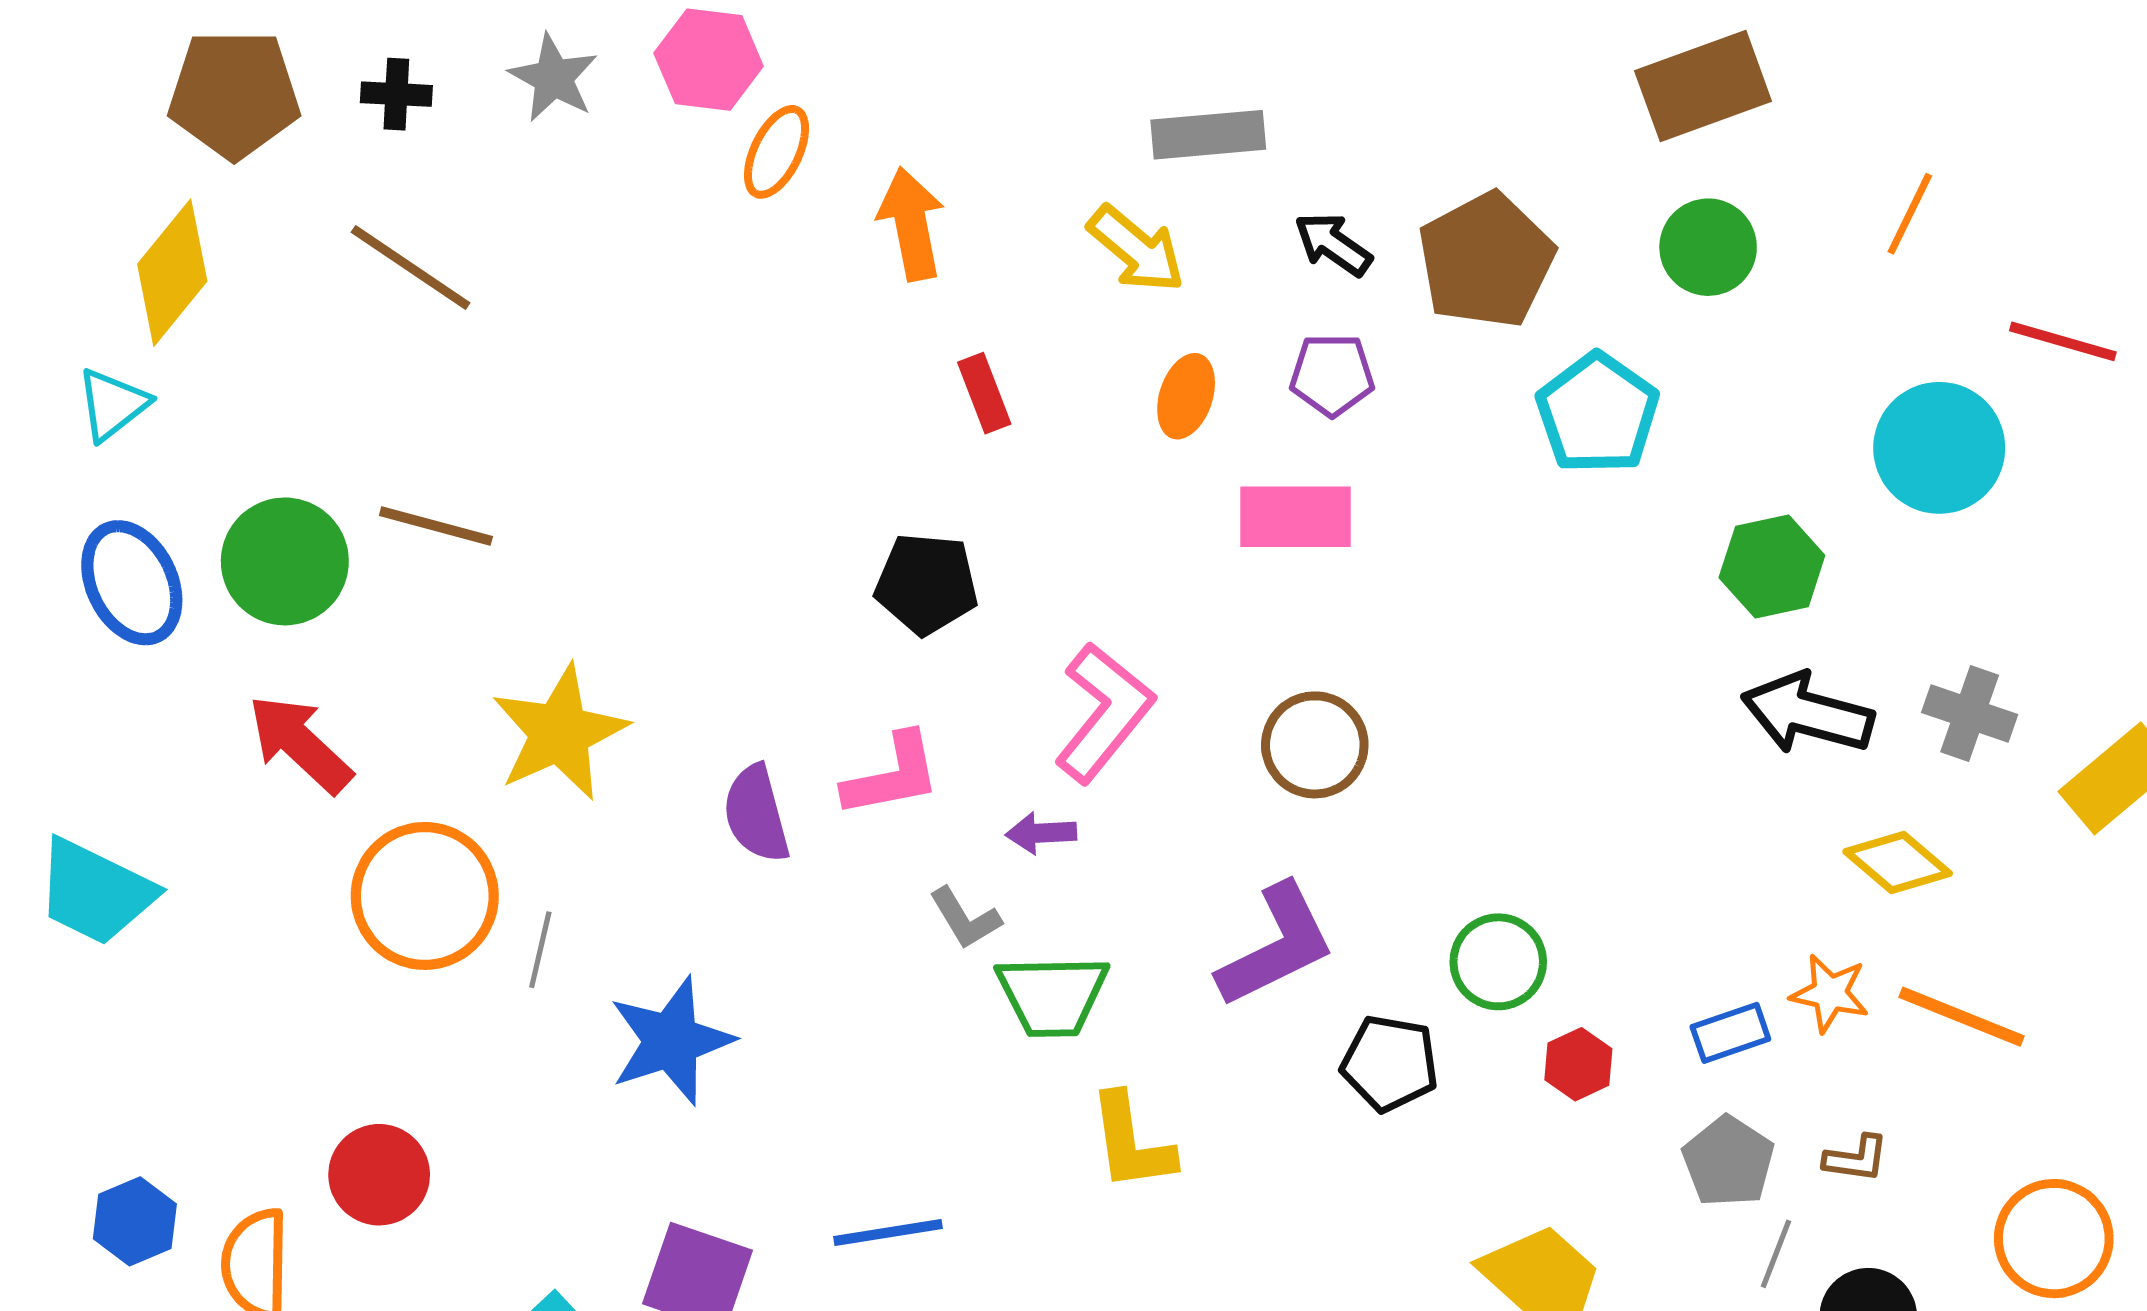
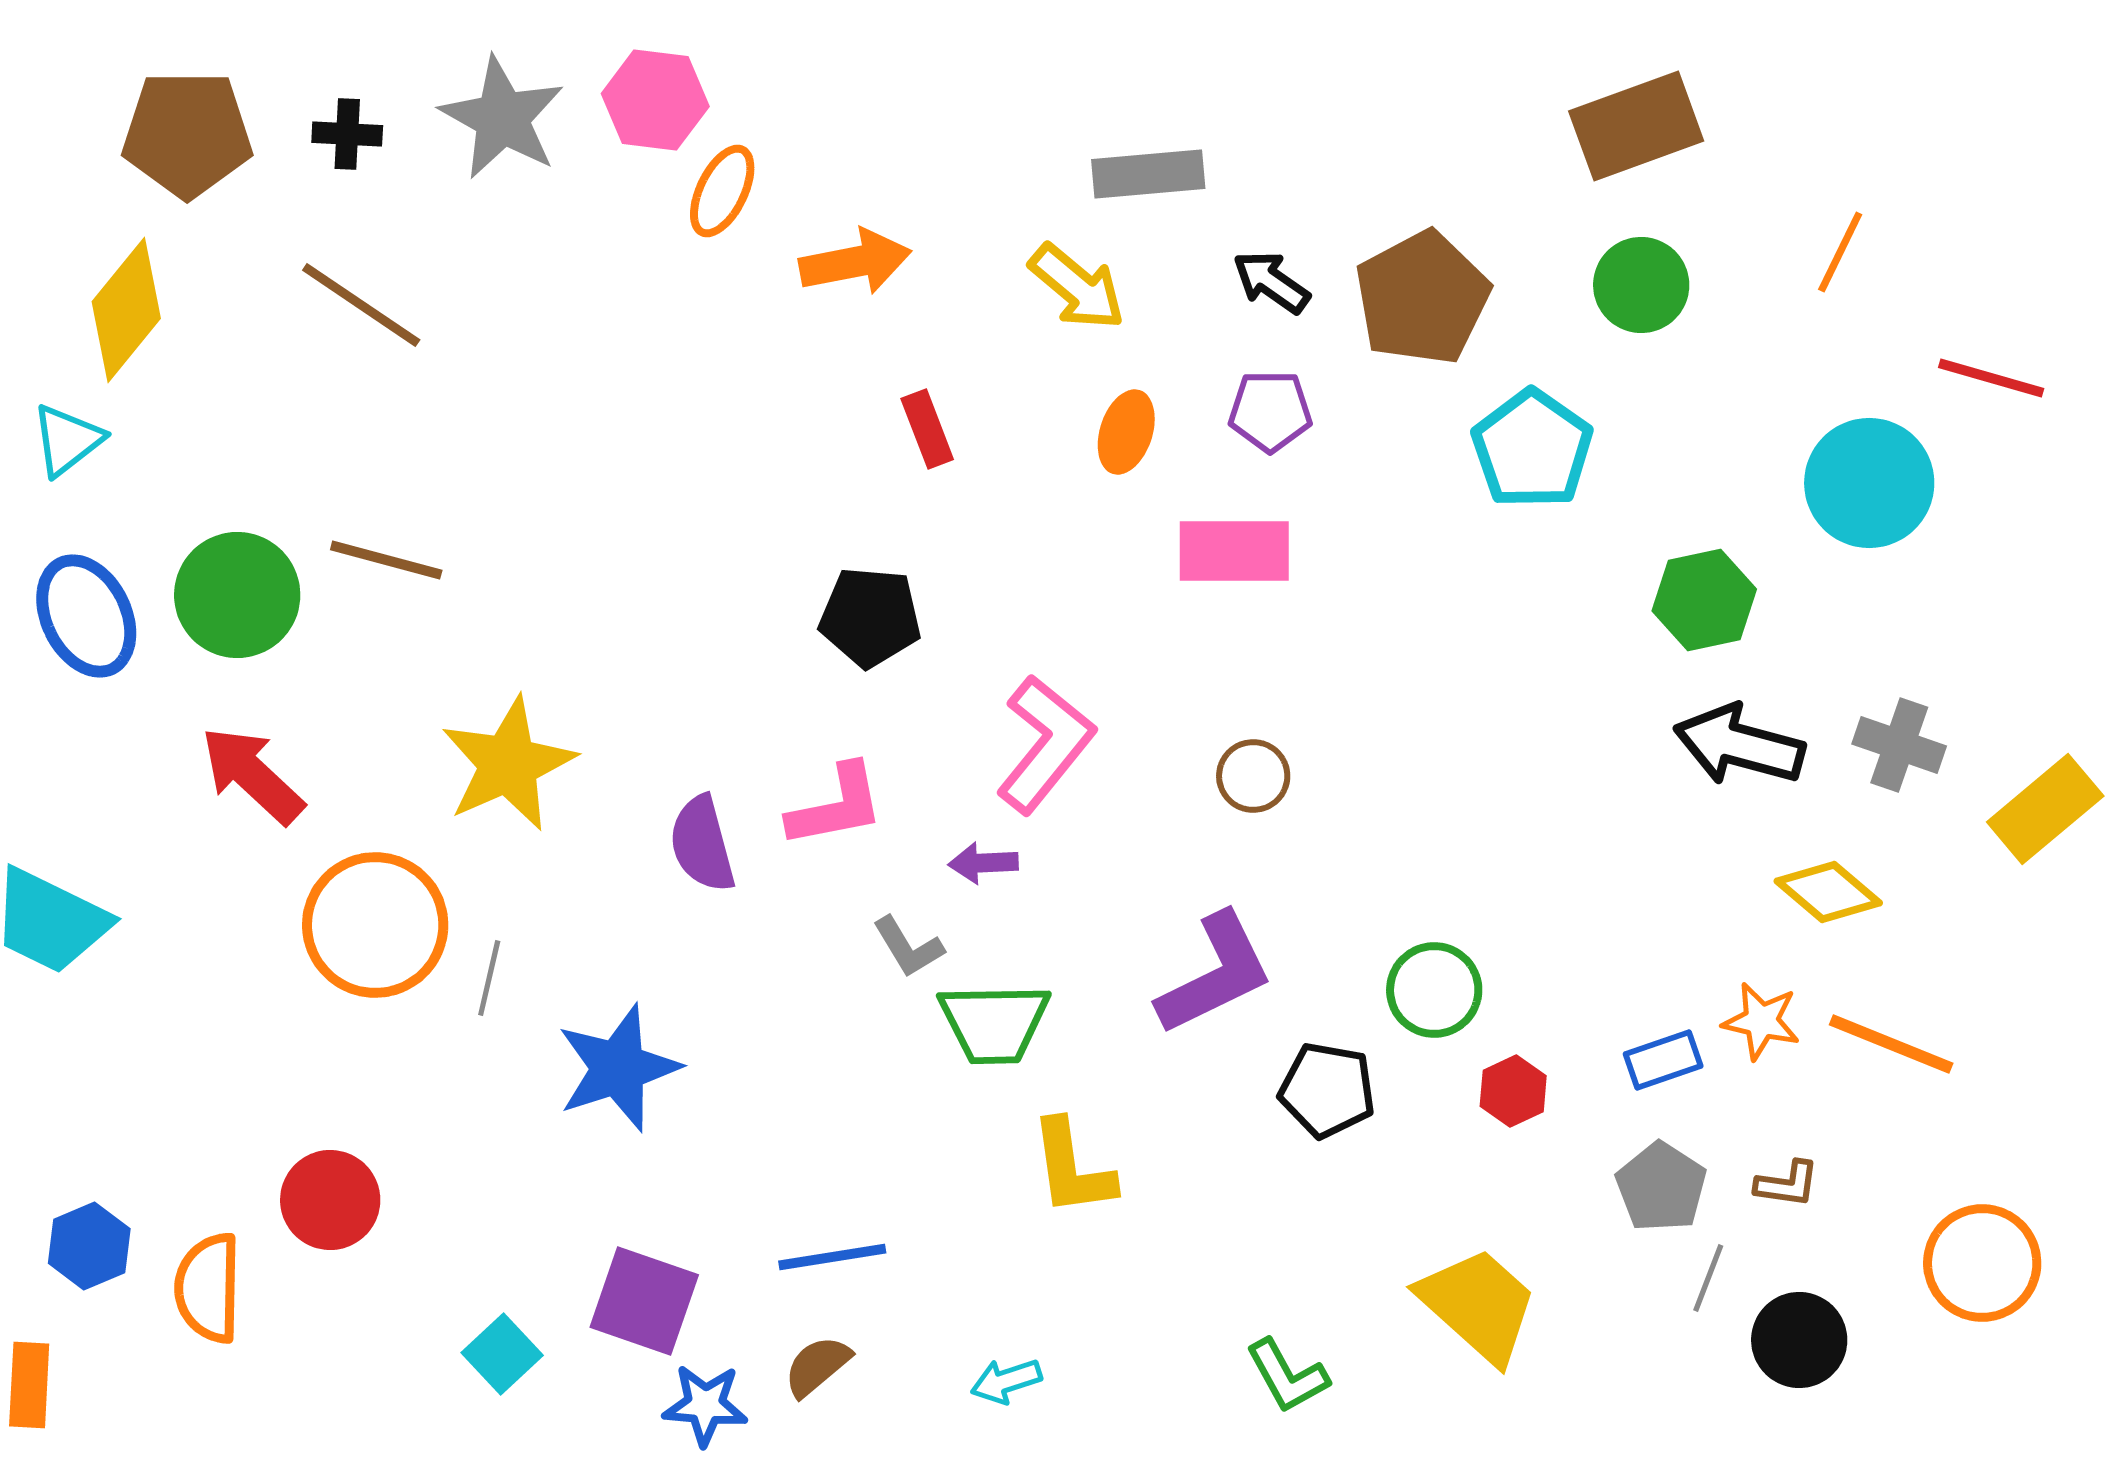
gray star: (553, 78) -> (502, 118), size x1.4
orange arrow: (911, 224) -> (855, 262), turned 90
brown circle: (1315, 745) -> (1253, 776), size x0.7

